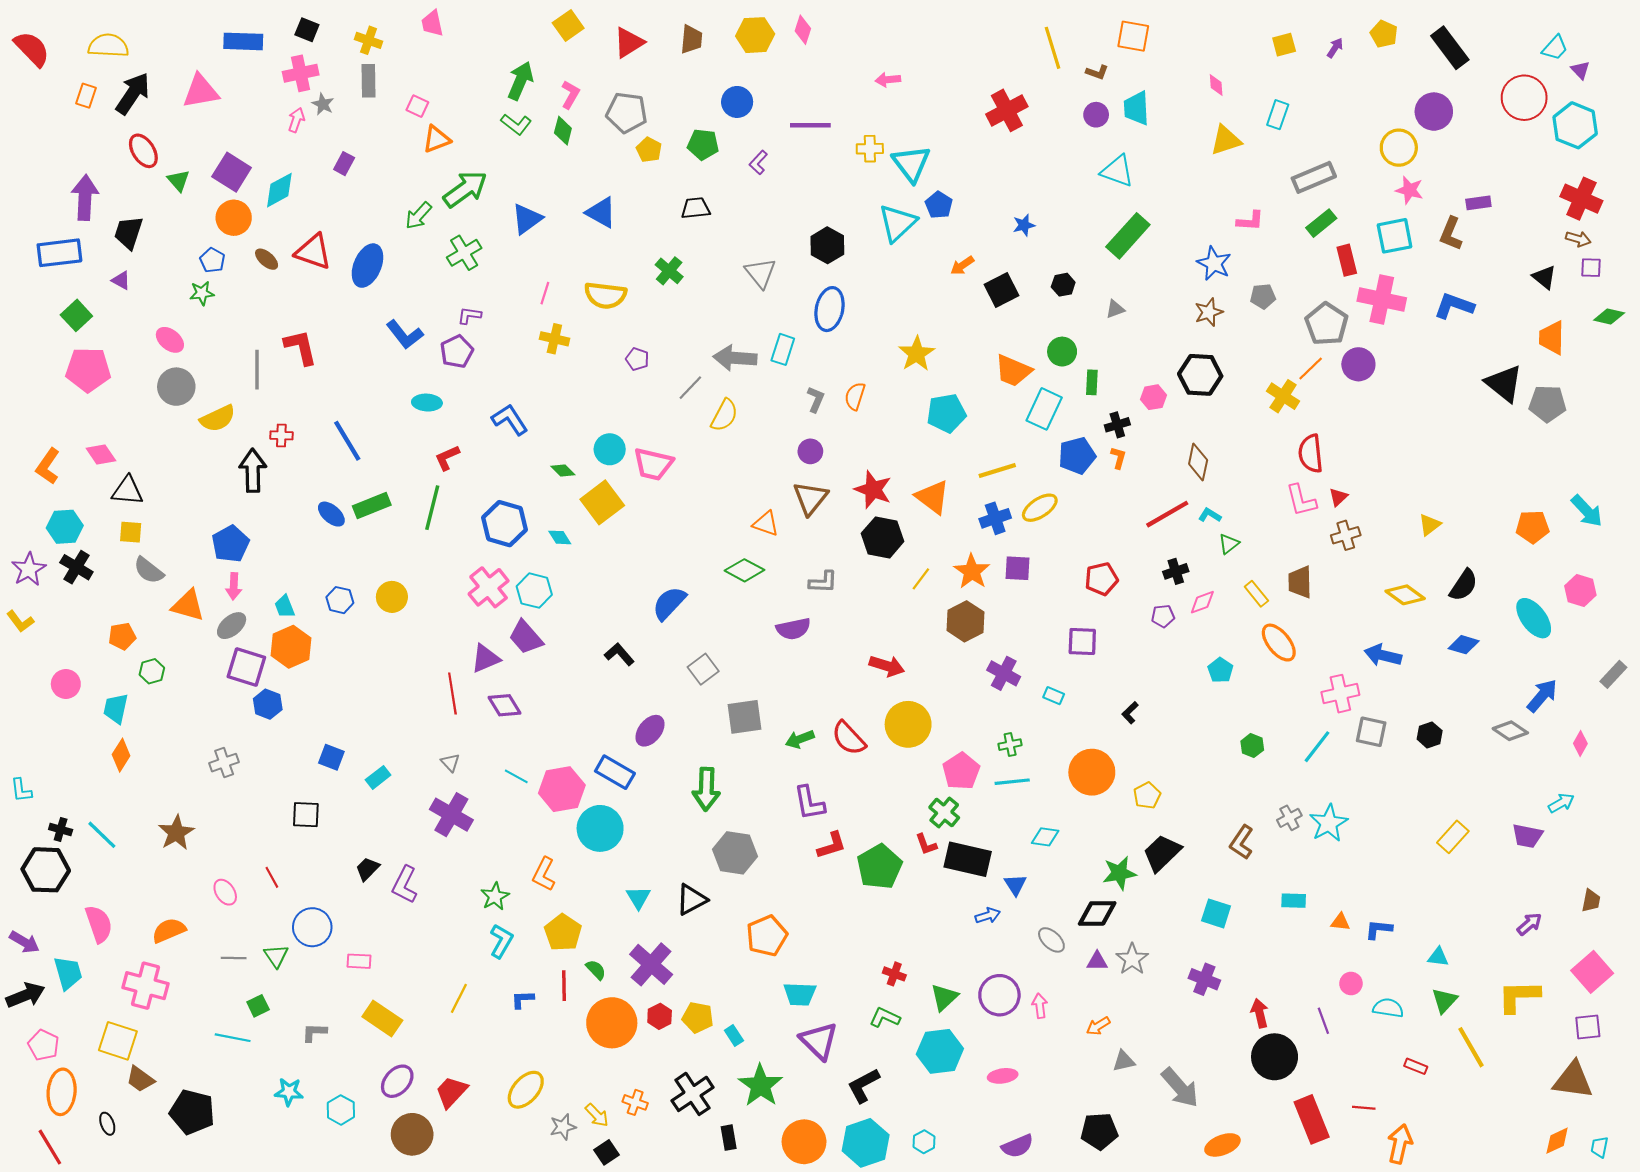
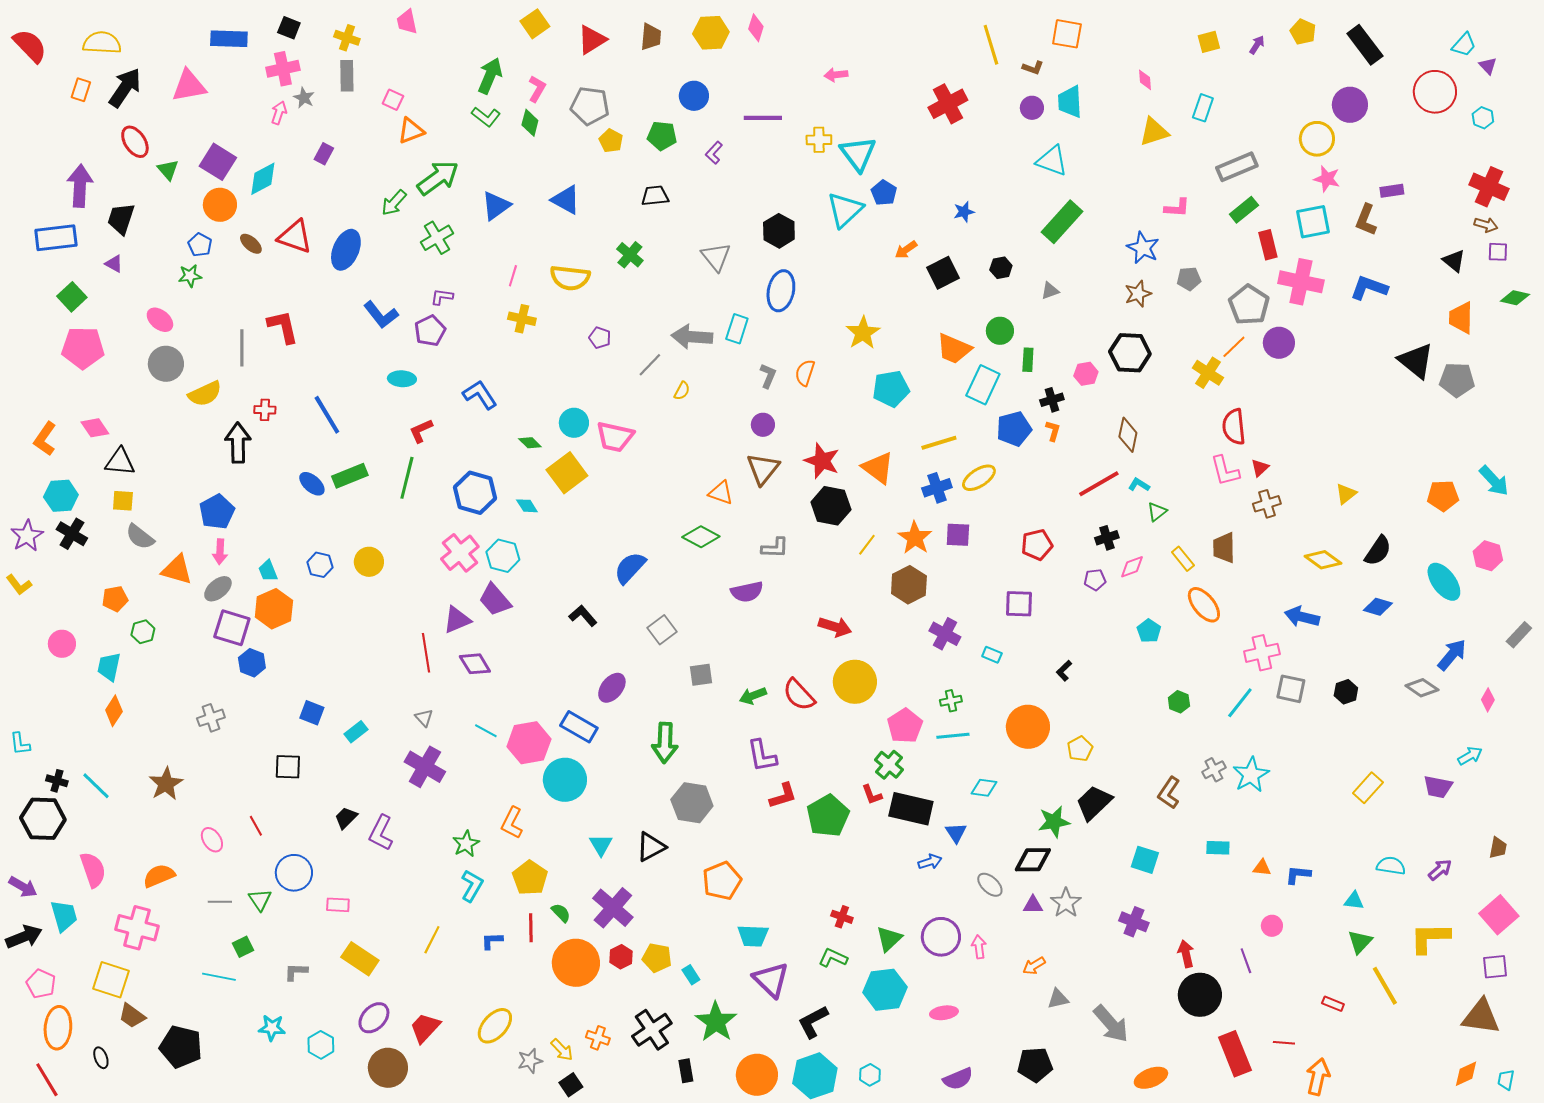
cyan hexagon: (1575, 125) -> (1483, 118), size x0.5
yellow semicircle: (724, 415) -> (682, 391), size x0.6
gray square: (745, 717) -> (701, 675), size x0.7
cyan semicircle: (1388, 1008) -> (1391, 866), moved

